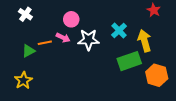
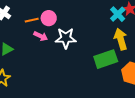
cyan cross: (119, 31) -> (118, 14), moved
orange line: (45, 43) -> (32, 20), moved

